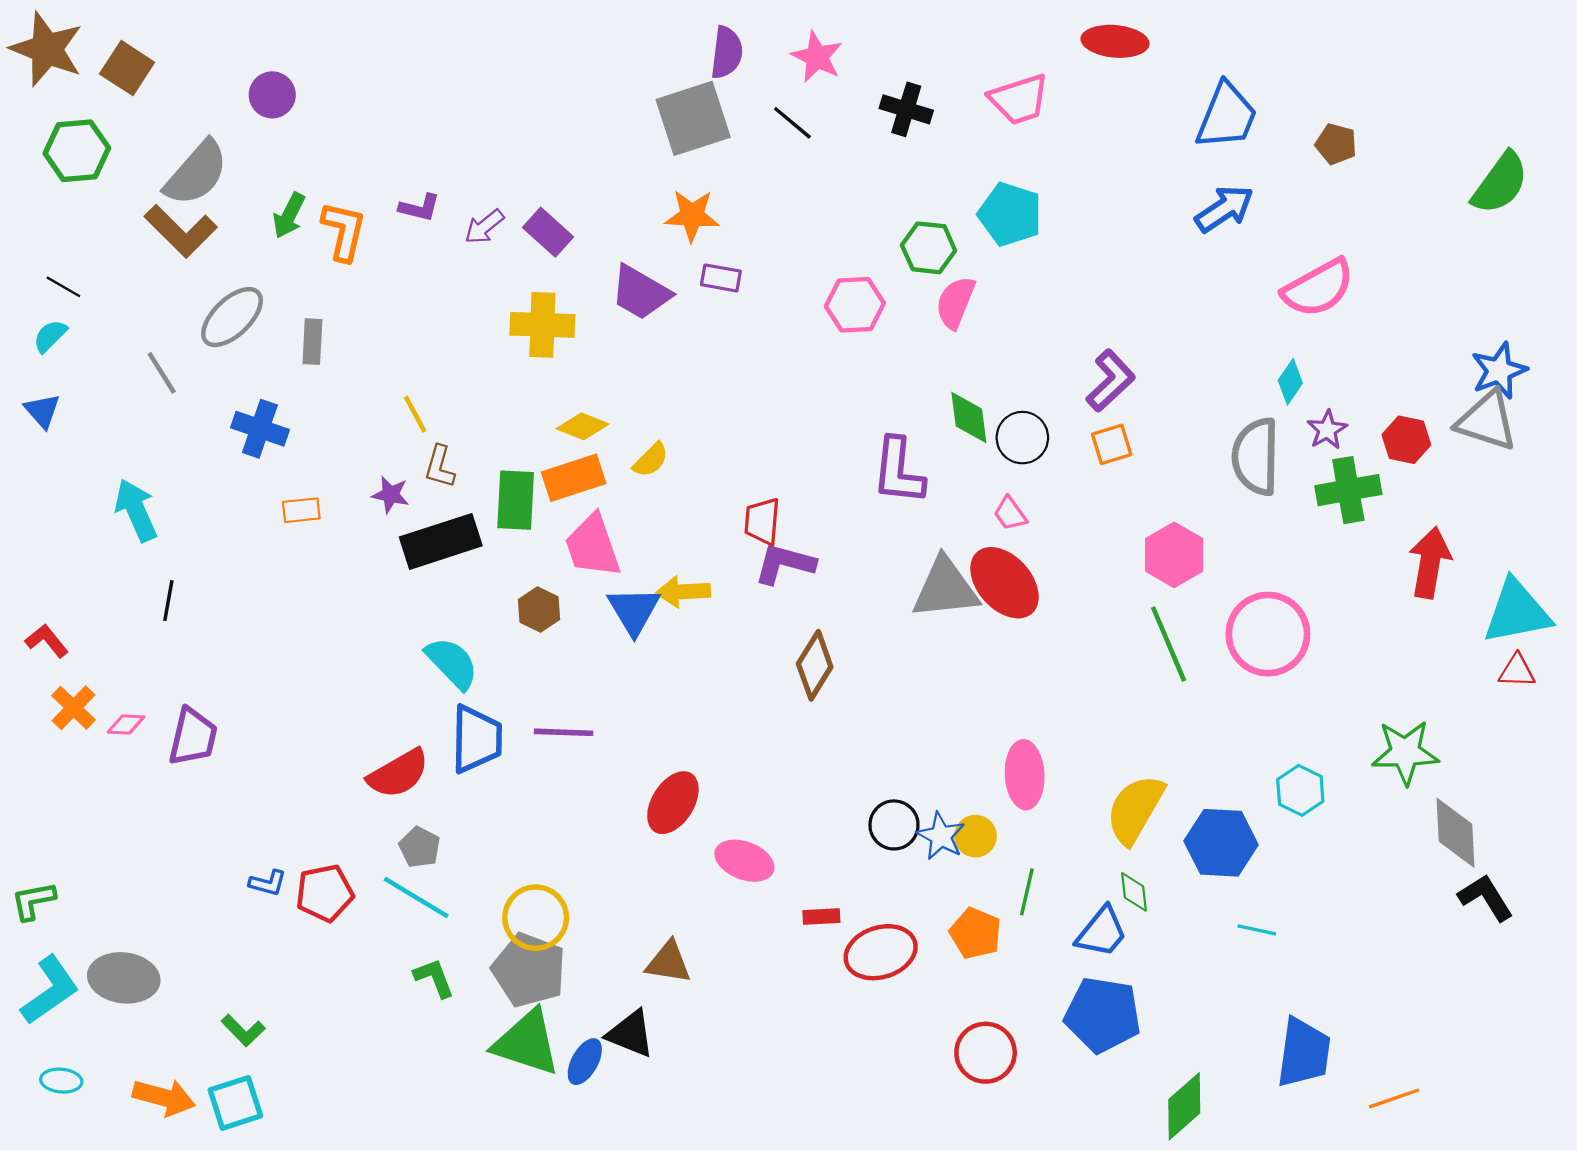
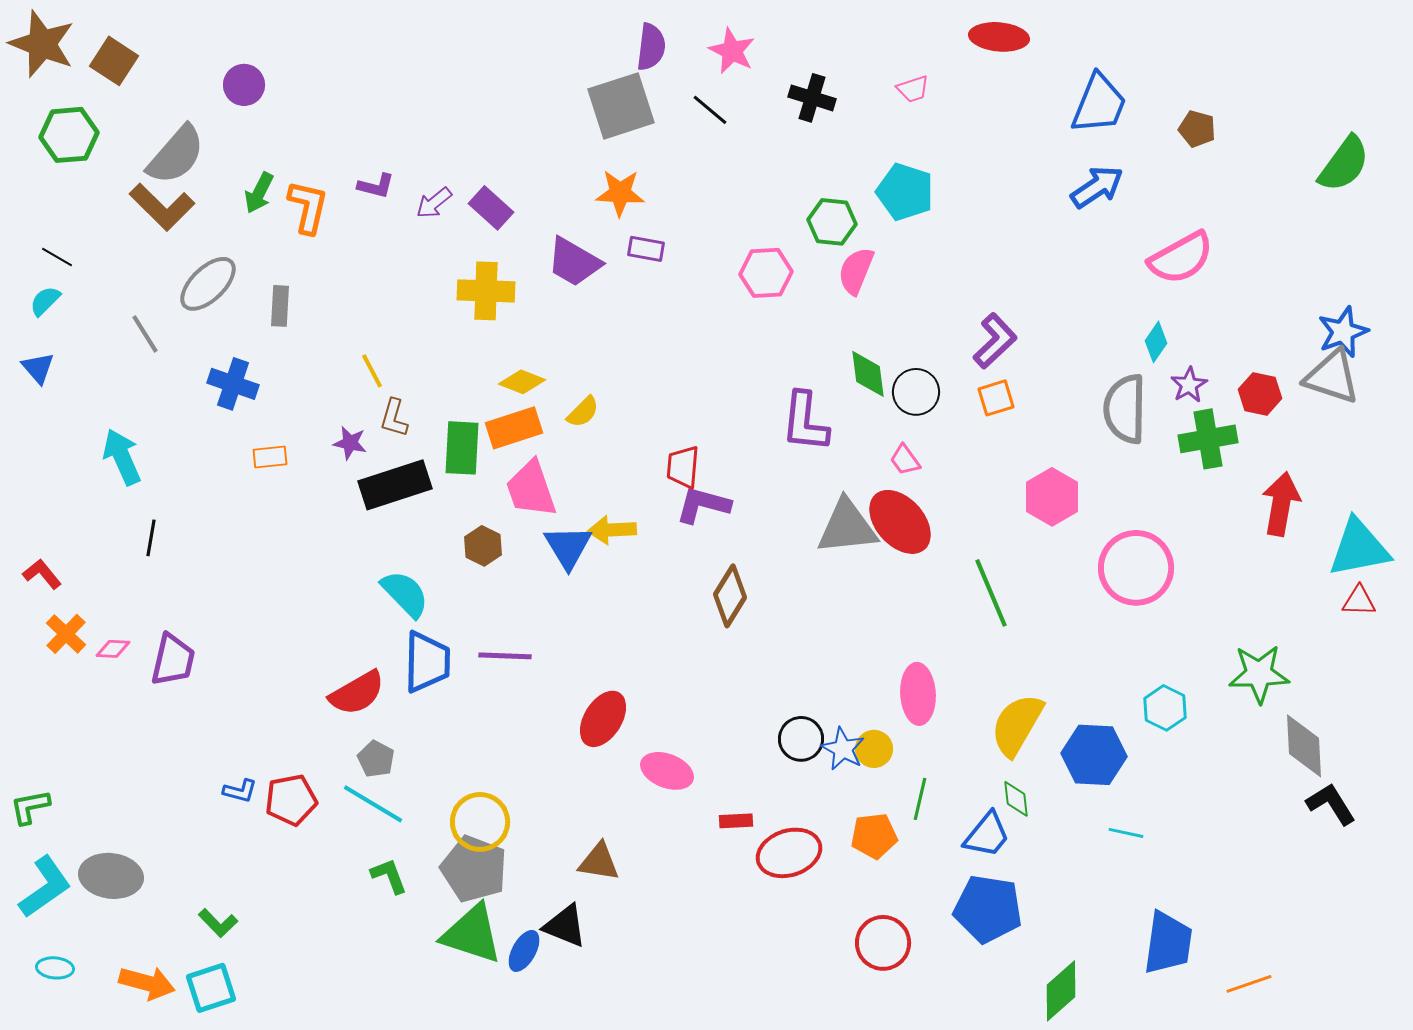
pink trapezoid: (1019, 99) -> (913, 89), size x0.6
green line: (1169, 644) -> (991, 593), moved
orange pentagon: (975, 933) -> (874, 836), turned -30

